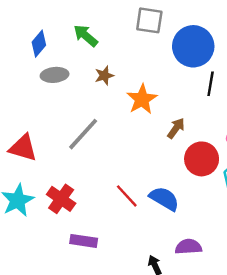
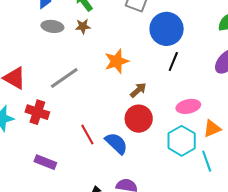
brown star: (104, 76) -> (83, 26), moved
red circle: (202, 159) -> (139, 119), moved
red cross: (61, 199) -> (37, 112), moved, turned -30

